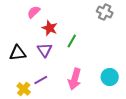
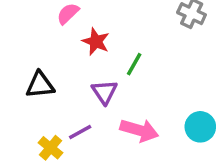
purple triangle: (45, 50) -> (105, 92), moved
pink arrow: (75, 79) -> (139, 130), turned -90

